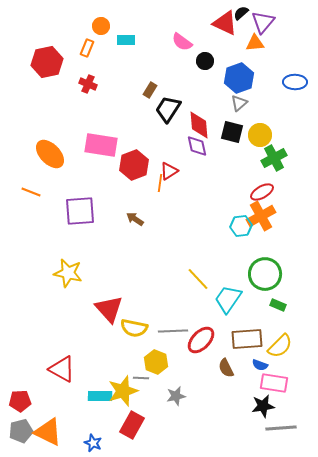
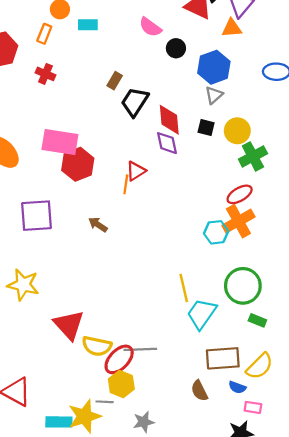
black square: (232, 132) -> (206, 127), size x0.7
red hexagon: (134, 165) -> (78, 164), moved
yellow line: (198, 279) -> (184, 288), moved, turned 30
red ellipse: (201, 340) -> (119, 359), moved
pink rectangle: (274, 383) -> (253, 407), size x0.6

